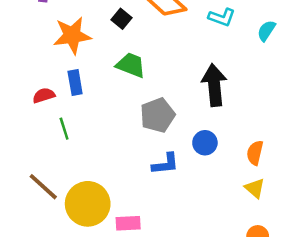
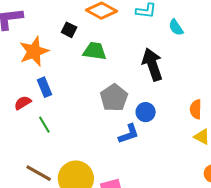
cyan semicircle: (266, 31) -> (176, 27), moved, turned -54
green trapezoid: (131, 65) -> (95, 51), moved
blue circle: (205, 143) -> (146, 112), moved

